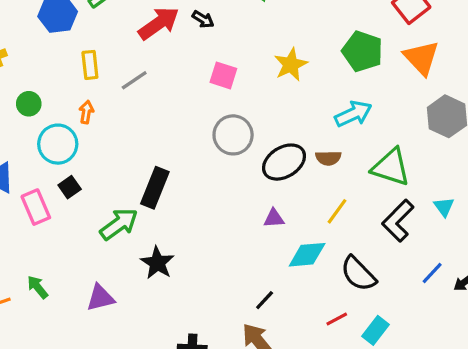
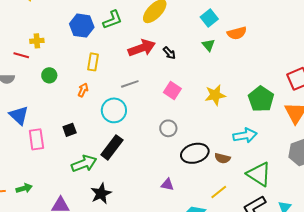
gray line: (134, 80) -> (130, 84), moved
gray circle: (233, 135) -> (168, 128), size x0.7
cyan circle: (58, 144) -> (114, 110), moved
black square: (70, 187) -> (70, 130), moved
purple triangle: (274, 218) -> (167, 185), moved
green arrow: (38, 287) -> (24, 188), turned 98

